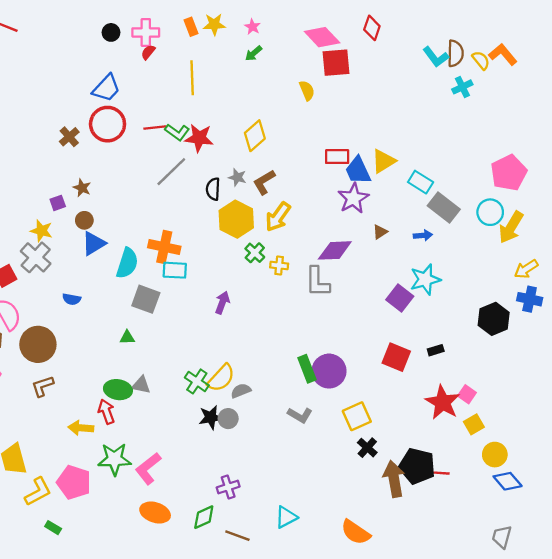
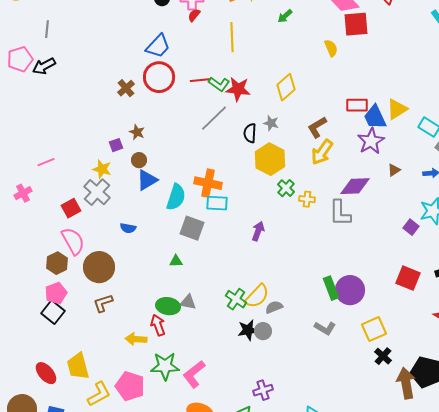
brown L-shape: (264, 182) -> (317, 127), moved
yellow arrow: (278, 217) -> (322, 152), moved
purple square: (400, 298) -> (411, 227), size x0.7

